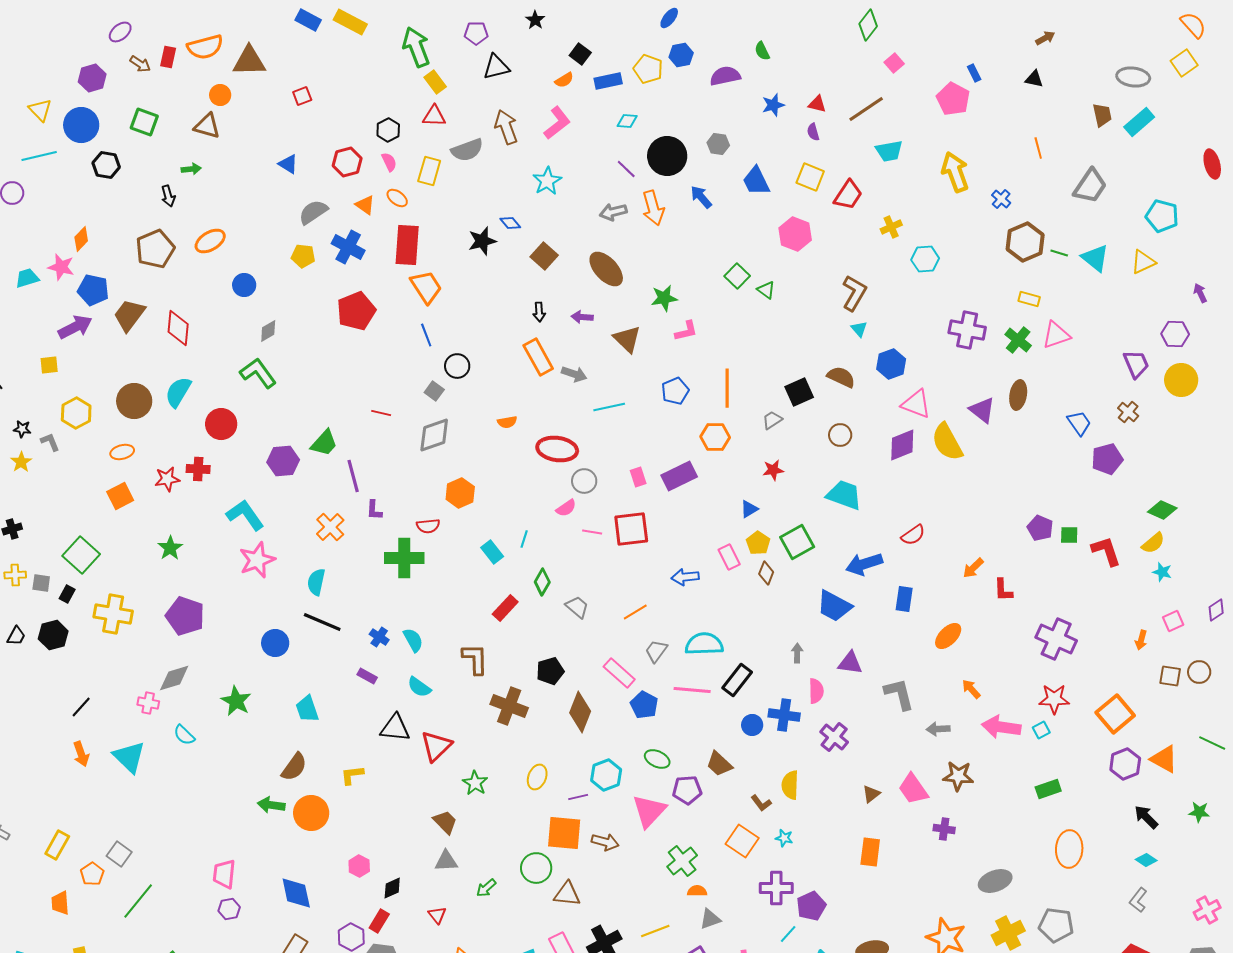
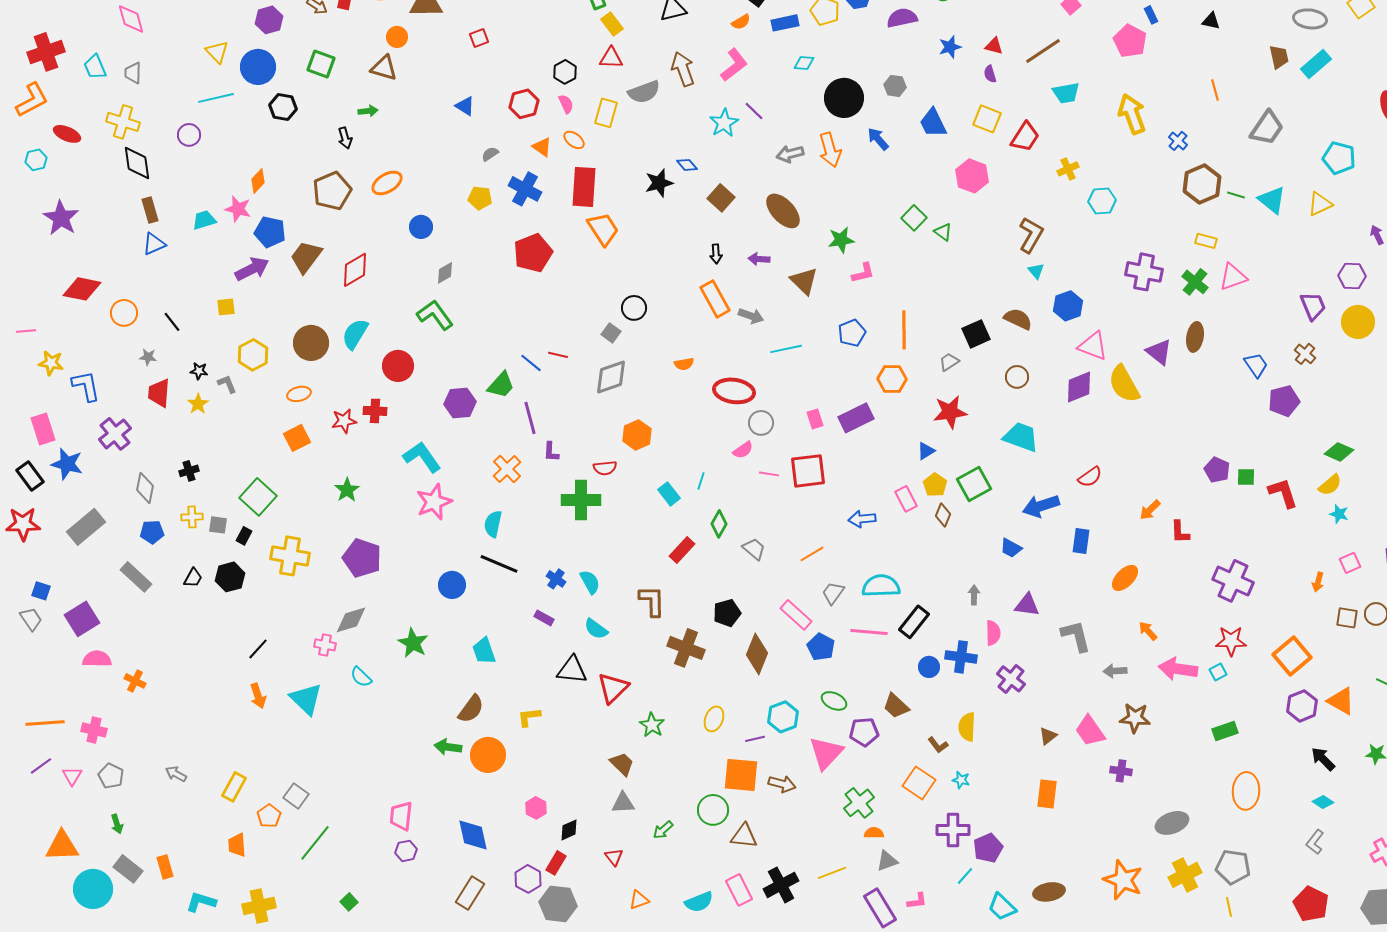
purple line: (626, 169) -> (754, 111), moved
gray semicircle: (313, 212) -> (490, 154), size x0.6
red diamond: (178, 328) -> (355, 270), turned 54
blue line: (426, 335) -> (531, 363), moved, turned -30
red star: (773, 470) -> (950, 412), size x1.6
blue trapezoid: (834, 606) -> (1011, 548), size x0.6

